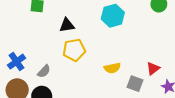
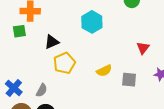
red triangle: (153, 68) -> (143, 48), moved

